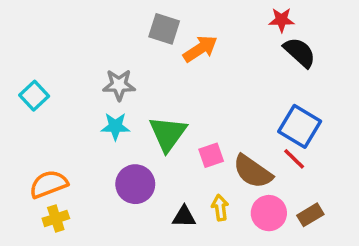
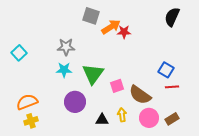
red star: (282, 20) -> (124, 32), moved
black semicircle: (300, 52) -> (172, 17), moved, turned -108
blue square: (300, 126) -> (166, 70), size x0.7
red line: (294, 159) -> (172, 87), moved, turned -48

